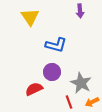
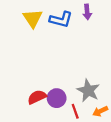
blue L-shape: (56, 45) -> (61, 20), moved
purple circle: (52, 72) -> (57, 98), moved

